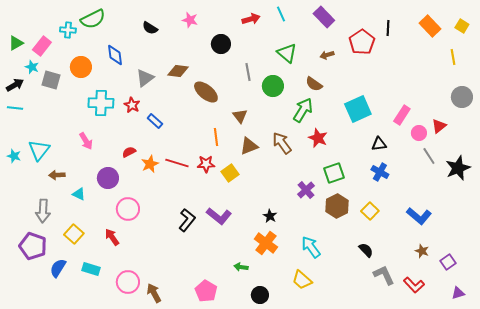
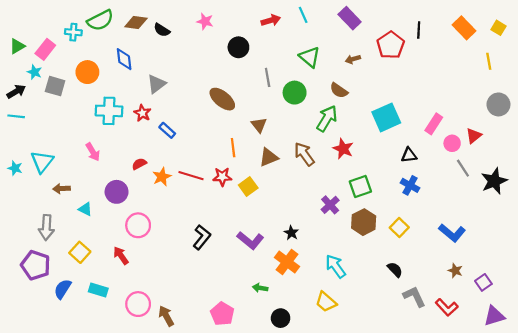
brown diamond: (178, 71) -> (136, 22), moved
purple L-shape: (219, 216) -> (250, 240), moved
purple triangle: (458, 293) -> (494, 316), size x1.5

